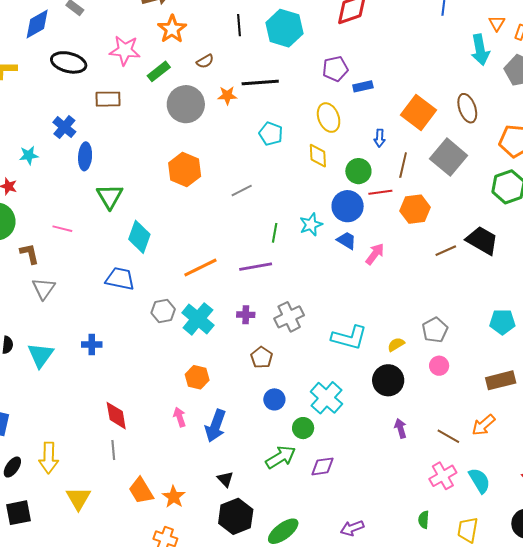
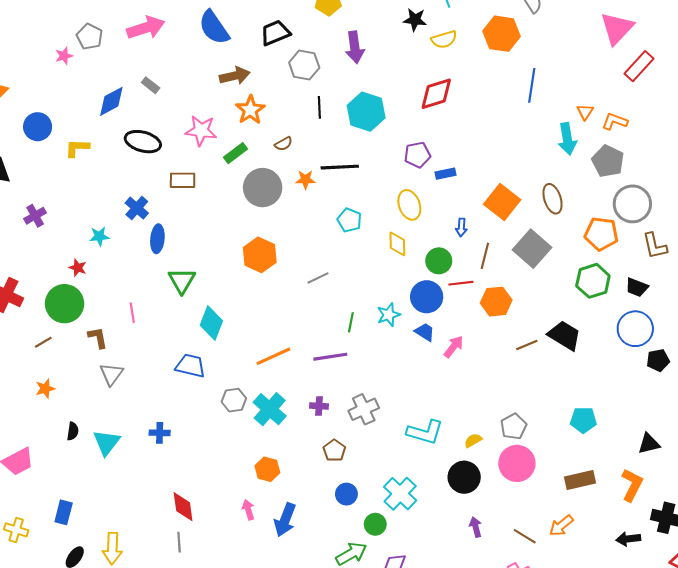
pink line: (62, 229) -> (132, 313), turned 66
pink circle: (439, 366) -> (517, 463), size x1.8

